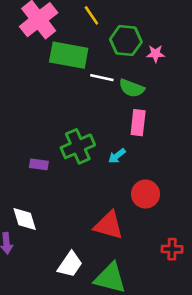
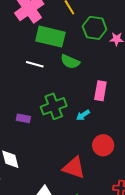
white line: (102, 78) -> (35, 64), moved
green semicircle: (132, 88) -> (70, 62), moved

